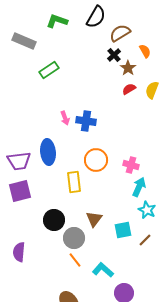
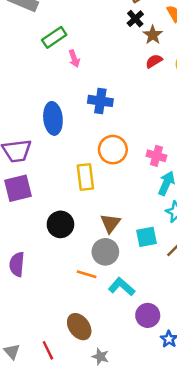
pink arrow: (65, 118) -> (74, 59), moved
blue ellipse: (48, 152) -> (53, 118), moved
gray circle: (74, 238) -> (105, 252), moved
orange line: (75, 260) -> (87, 274), turned -35

